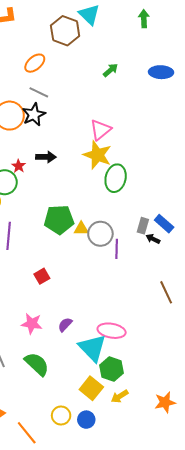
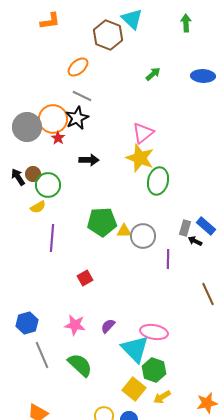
red star: (19, 166) -> (58, 138), moved
purple line: (117, 249) -> (168, 259), moved

